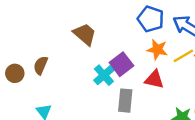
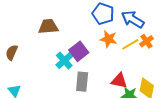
brown trapezoid: (85, 34) -> (48, 27), turned -45
red triangle: (154, 79) -> (119, 81), moved

